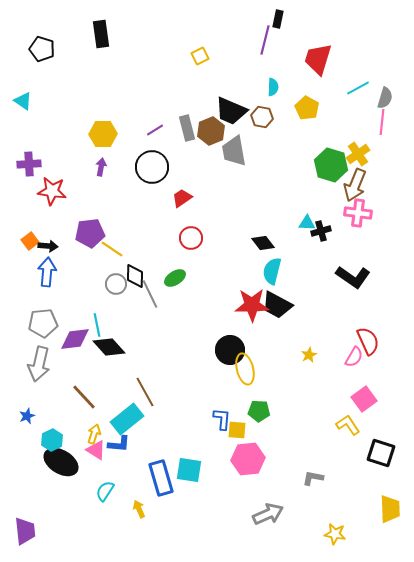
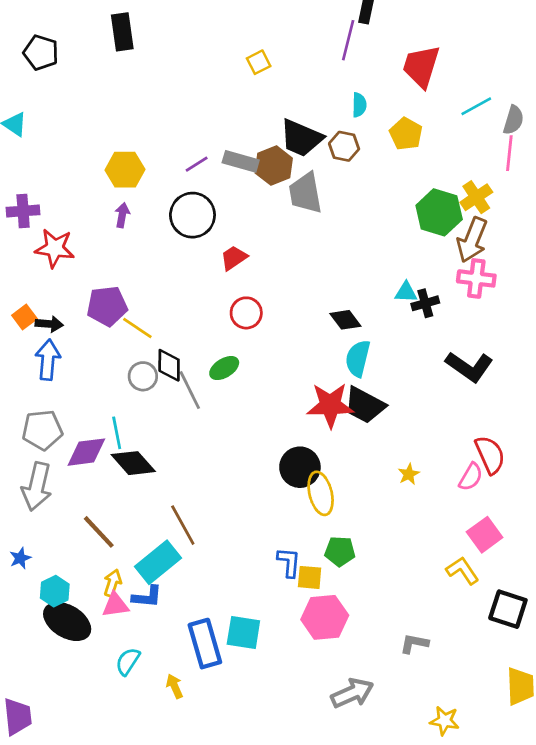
gray rectangle: (187, 128) -> (241, 161), turned -60
pink triangle: (96, 450) -> (115, 605), turned -40

